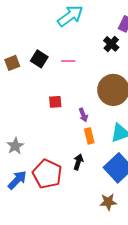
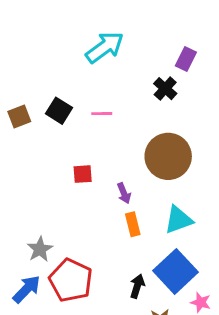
gray star: (15, 146) -> (40, 249), moved
black arrow: (78, 162) -> (137, 286), moved

